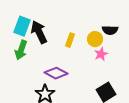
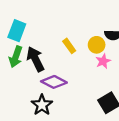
black arrow: (39, 32) -> (35, 59), moved
yellow rectangle: (70, 40) -> (69, 46), turned -56

